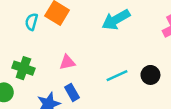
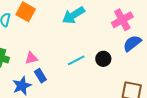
pink triangle: (67, 62) -> (31, 58), moved

